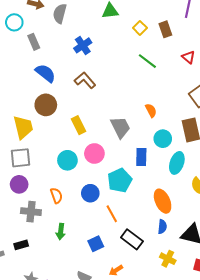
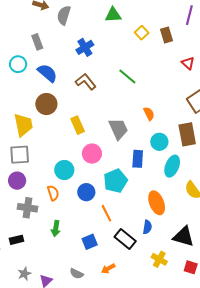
cyan circle: (14, 22) -> (18, 64), moved
green line: (147, 61) -> (127, 77), moved
cyan circle: (67, 160) -> (64, 170), moved
blue semicircle: (162, 227) -> (147, 227), moved

